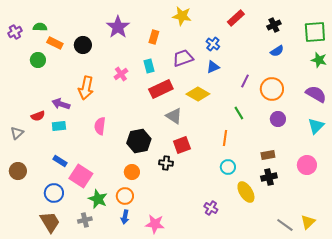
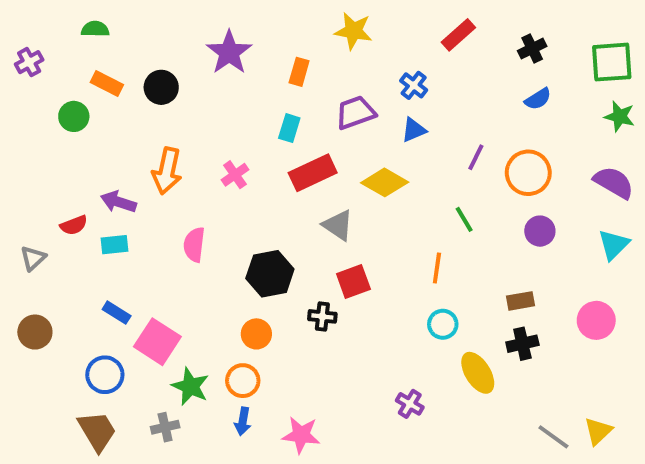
green semicircle: (40, 27) -> (95, 29), moved
cyan rectangle: (149, 66) -> (289, 128), turned 32
pink cross: (121, 74) -> (235, 175), moved

